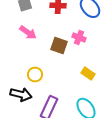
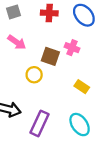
yellow circle: (35, 74) -> (34, 75), moved

